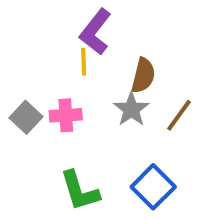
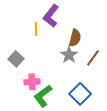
yellow line: (84, 62) -> (36, 29), moved
pink cross: (66, 115) -> (32, 82), moved
green L-shape: (80, 191) -> (43, 96), turned 70

